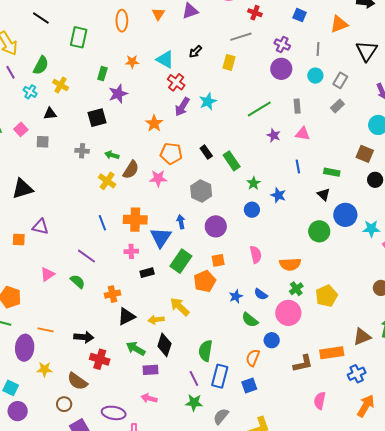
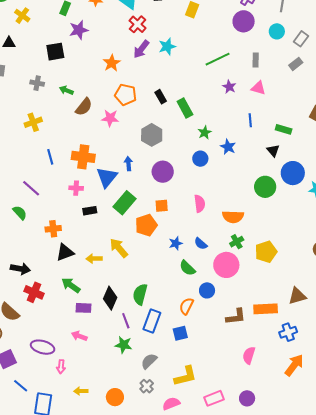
yellow cross: (107, 181) -> (33, 122), moved, turned 30
black diamond: (164, 345) -> (110, 298), moved

